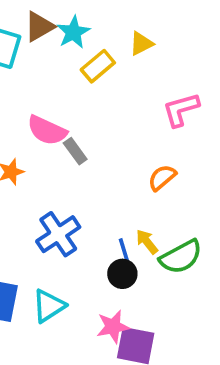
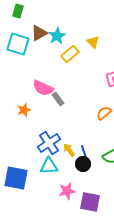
yellow triangle: (141, 44) -> (93, 42), turned -48
yellow arrow: (147, 242) -> (69, 150), moved
cyan triangle: (49, 306) -> (49, 166), moved, turned 30
pink star: (113, 327) -> (67, 191), moved

